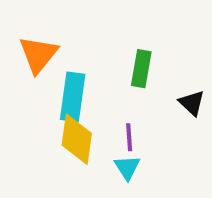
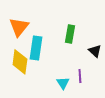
purple line: (129, 137) -> (80, 76), moved
yellow diamond: (77, 139) -> (20, 62), moved

